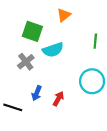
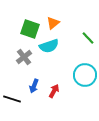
orange triangle: (64, 15) -> (53, 23), moved
green line: (95, 41) -> (88, 38), turned -48

